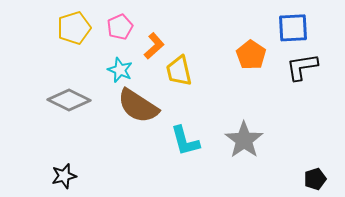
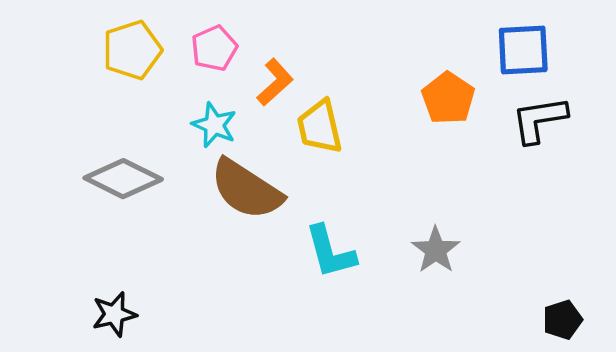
gray star: (244, 140) -> (436, 250), size x0.7

